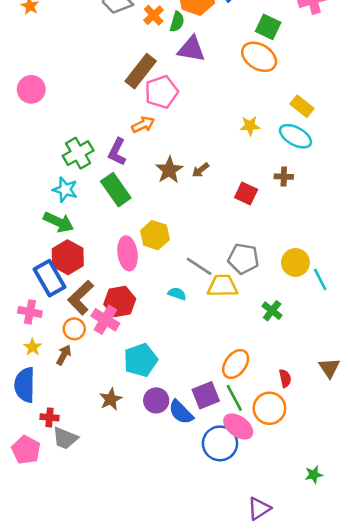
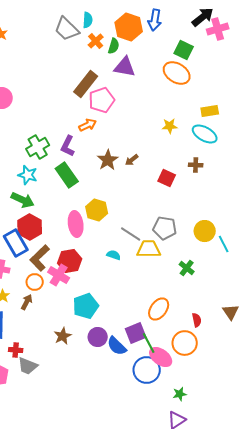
yellow rectangle: (302, 106) -> (210, 111), turned -48
green line: (234, 398) -> (149, 343), moved
green star: (314, 475) -> (180, 394), moved

